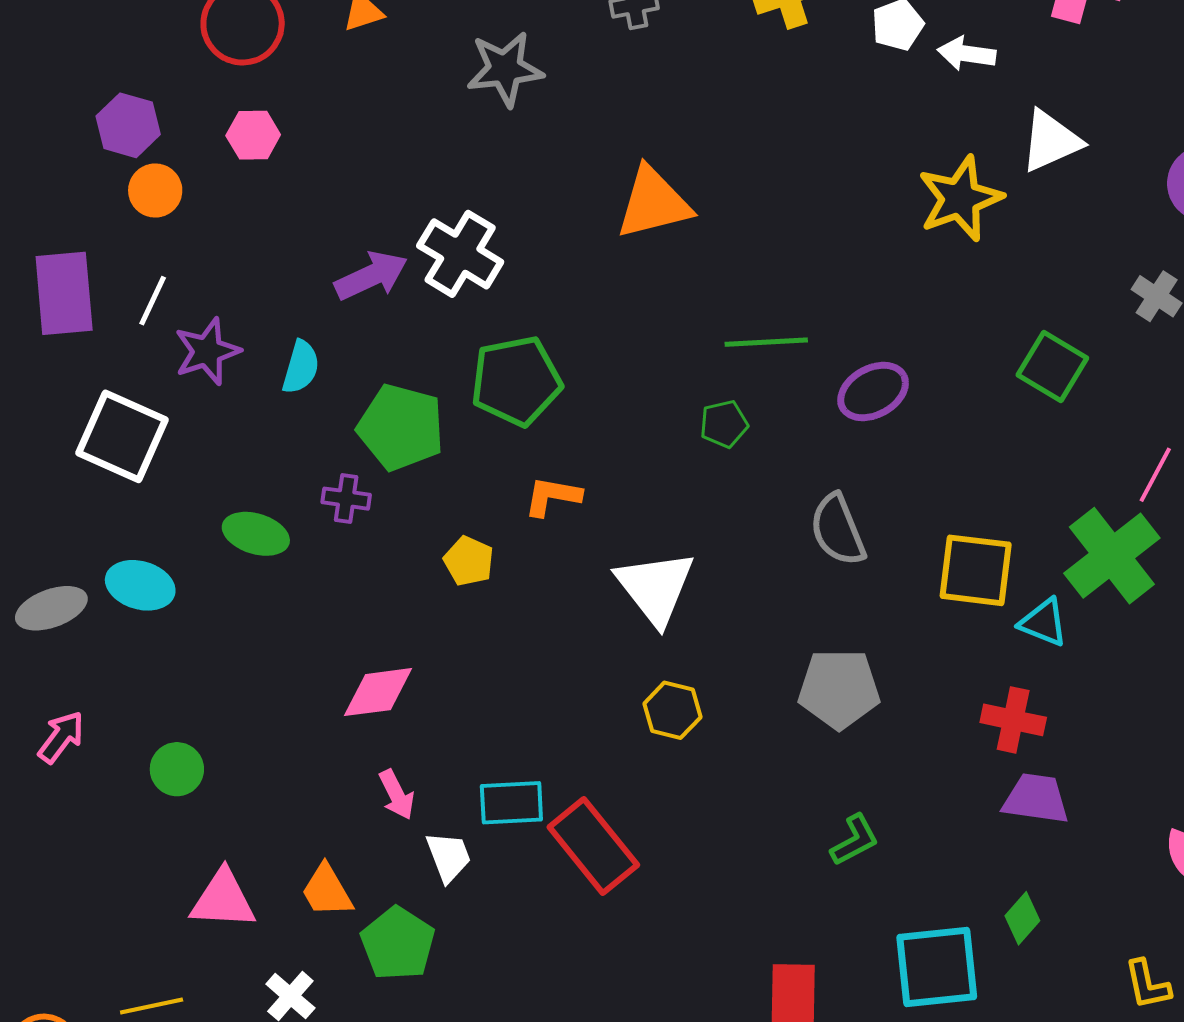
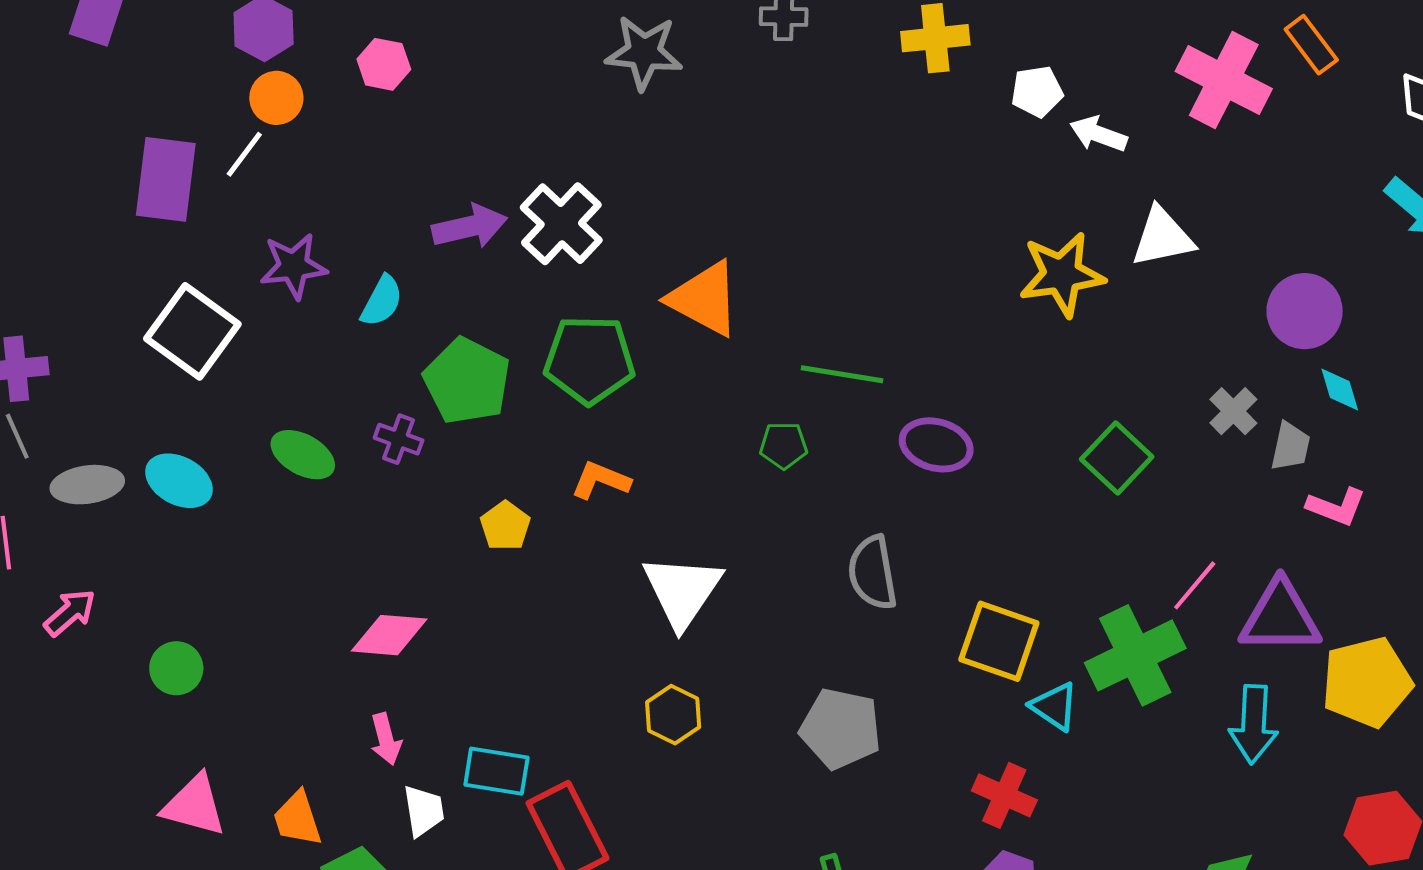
orange triangle: (653, 203) -> (704, 299), moved, turned 30
white line: (153, 301) -> (244, 154), moved
purple ellipse: (873, 392) -> (936, 445), turned 32

